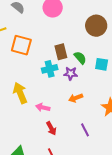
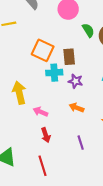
orange square: (21, 45) -> (43, 50), moved
green semicircle: (80, 58) -> (88, 30), moved
orange arrow: (76, 98) -> (76, 108), turned 32

